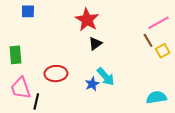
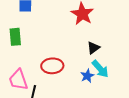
black triangle: (95, 44) -> (93, 48), moved
green rectangle: (16, 55) -> (15, 37), moved

